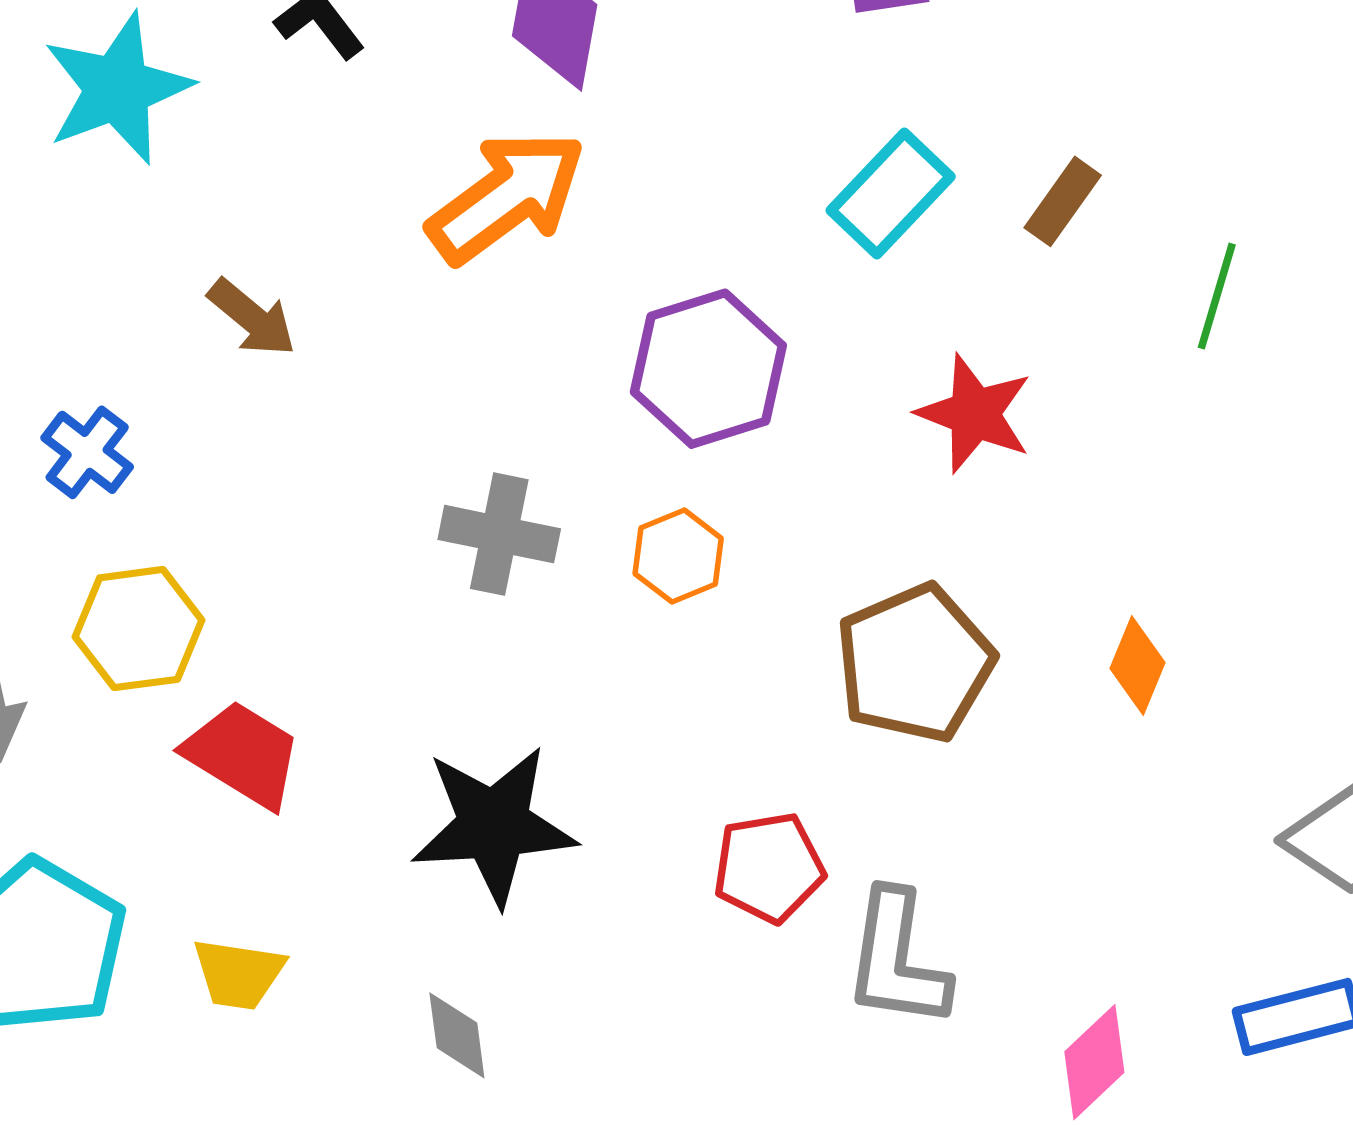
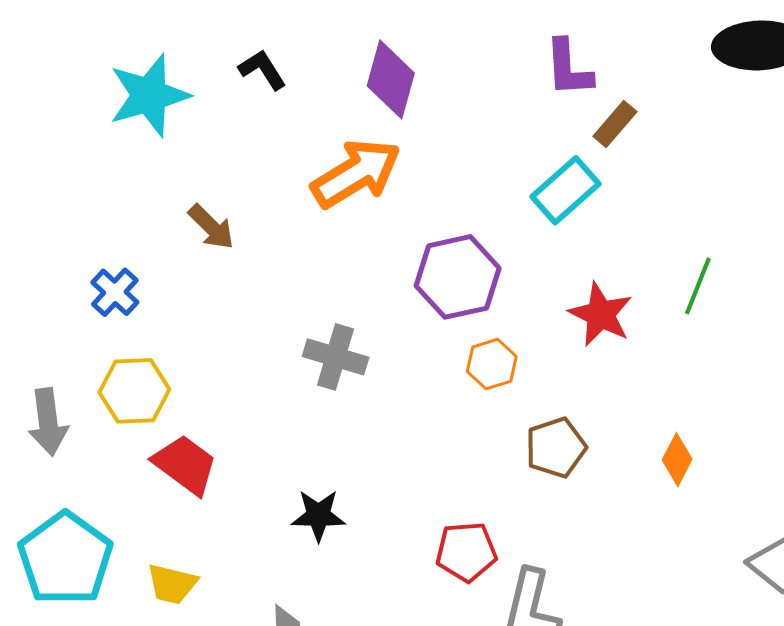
brown rectangle: (1063, 201) -> (615, 124), moved
green line: (1217, 296) -> (698, 286), moved
orange hexagon: (678, 556) -> (492, 364), moved
brown pentagon: (915, 663) -> (556, 448), size x0.7
black star: (494, 825) -> (318, 515), size x0.6

